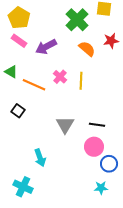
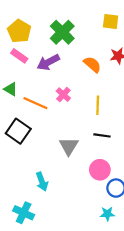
green cross: (77, 20) -> (62, 32), moved
yellow line: (81, 81) -> (98, 105), moved
black square: (18, 111) -> (18, 131), size x1.6
black line: (97, 125) -> (102, 135), moved

